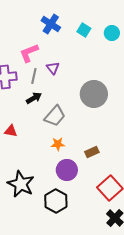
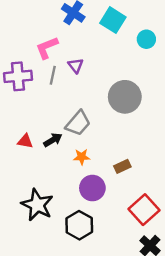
cyan square: (84, 30) -> (113, 20), size x1.5
cyan circle: (112, 33) -> (146, 39), moved
black arrow: (34, 98) -> (53, 140), moved

